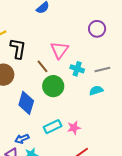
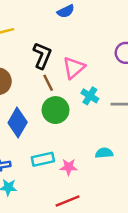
black L-shape: (18, 48) -> (42, 56), moved
cyan semicircle: (96, 90) -> (104, 153), moved

